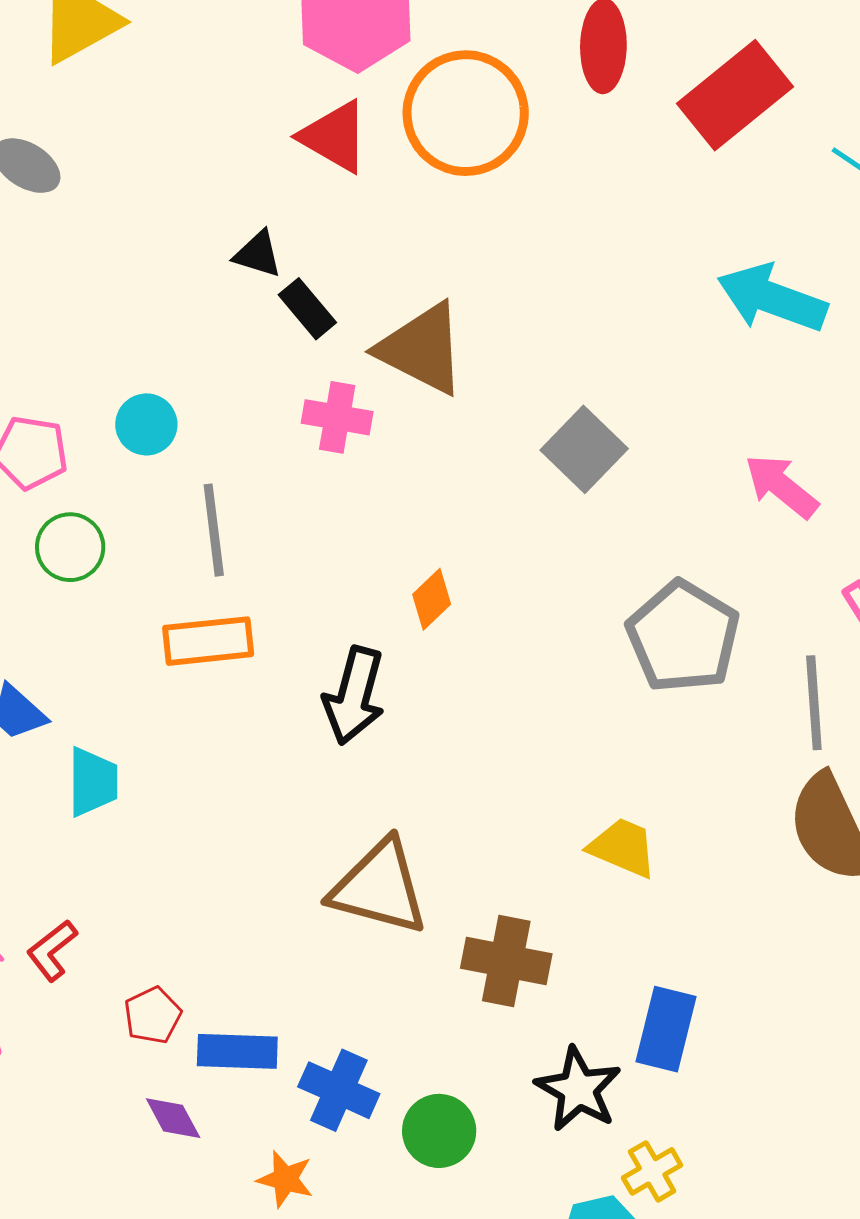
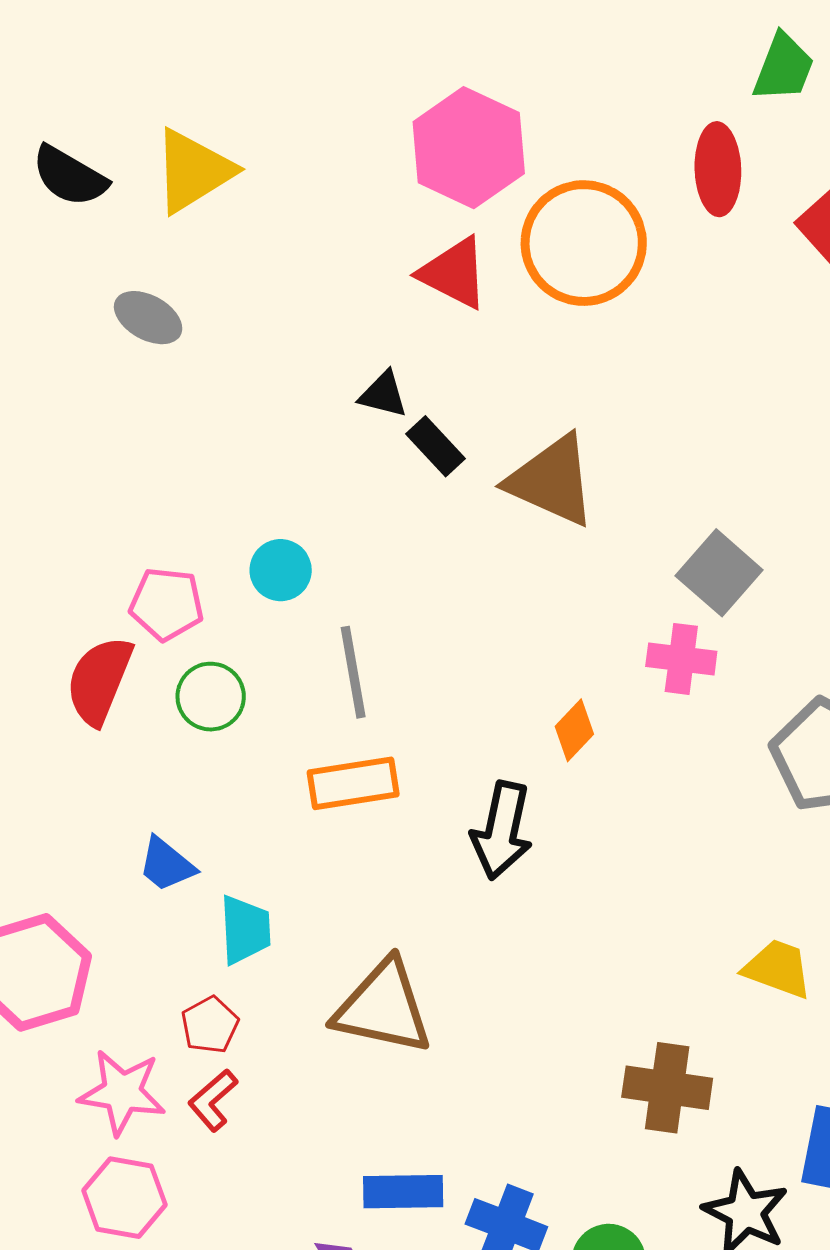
pink cross: (337, 417) -> (681, 659), moved
brown triangle: (379, 887) -> (383, 1007), moved
red pentagon: (153, 1015) -> (210, 1025), moved

